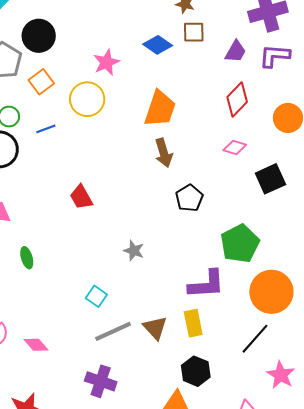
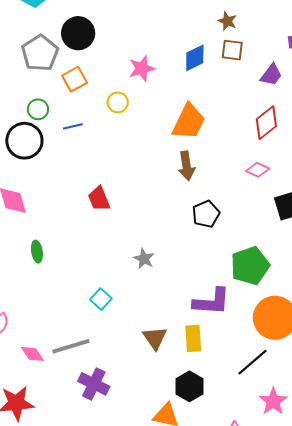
blue diamond: (158, 45) -> (195, 58), turned -68
yellow circle: (87, 99) -> (118, 102), size x0.6
gray line: (113, 331) -> (71, 346), moved
pink diamond: (36, 345) -> (32, 354), moved

